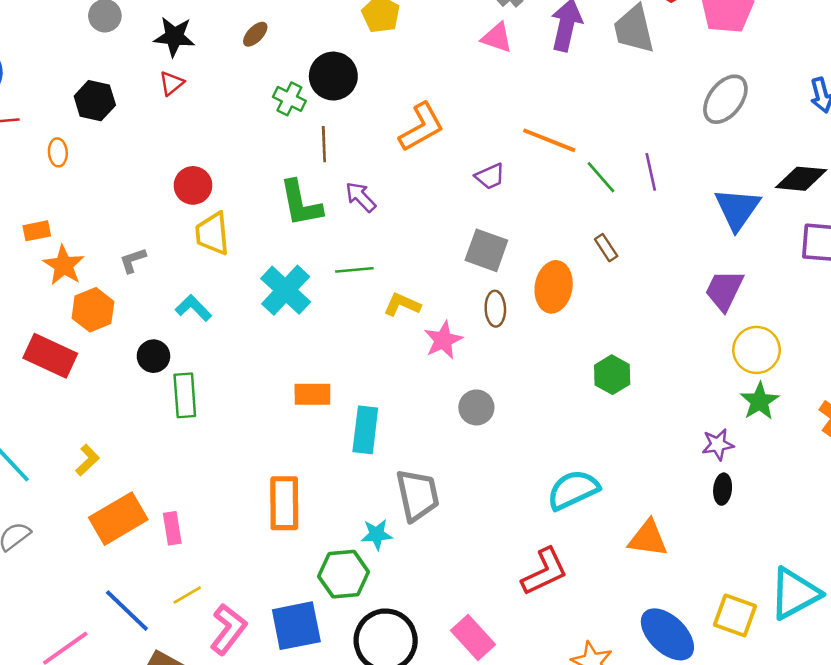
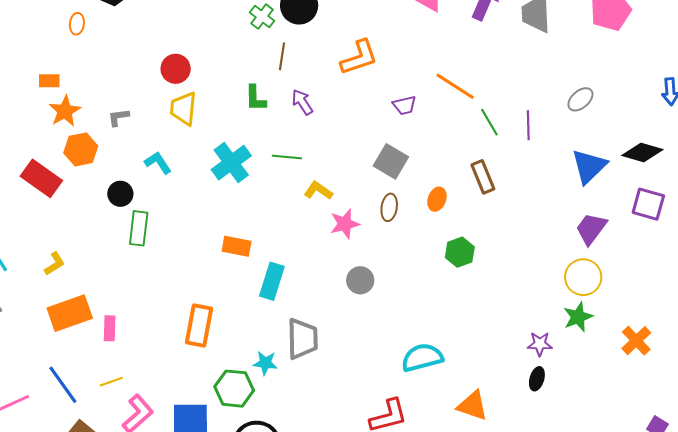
gray ellipse: (725, 99) -> (580, 99), moved, size x0.7
green L-shape: (301, 203) -> (255, 98), size x0.7
brown rectangle: (606, 248) -> (483, 177), size x1.5
orange ellipse: (554, 287) -> (437, 199), size x0.6
purple trapezoid: (724, 290) -> (591, 229), moved
green hexagon: (612, 375) -> (460, 252), moved

